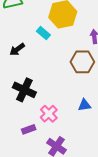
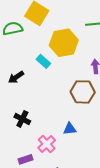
black cross: (24, 90) -> (22, 119), size x0.7
blue triangle: (84, 105) -> (70, 129), moved

